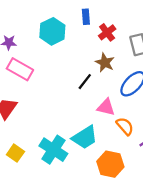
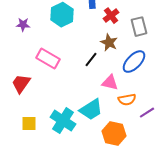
pink rectangle: (20, 69) -> (48, 59), moved
orange semicircle: (125, 126) -> (127, 100), turned 120
yellow square: (15, 153) -> (29, 124), turned -35

